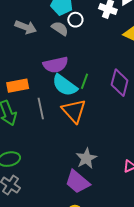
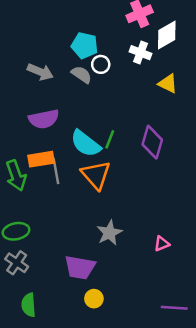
purple semicircle: (56, 65) -> (44, 119), moved
orange rectangle: (18, 86) -> (41, 159), moved
purple trapezoid: (77, 182) -> (80, 267), moved, turned -32

